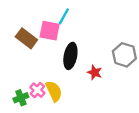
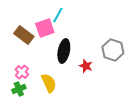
pink square: (50, 31) -> (45, 28), turned -30
pink cross: (37, 90) -> (22, 72), moved

